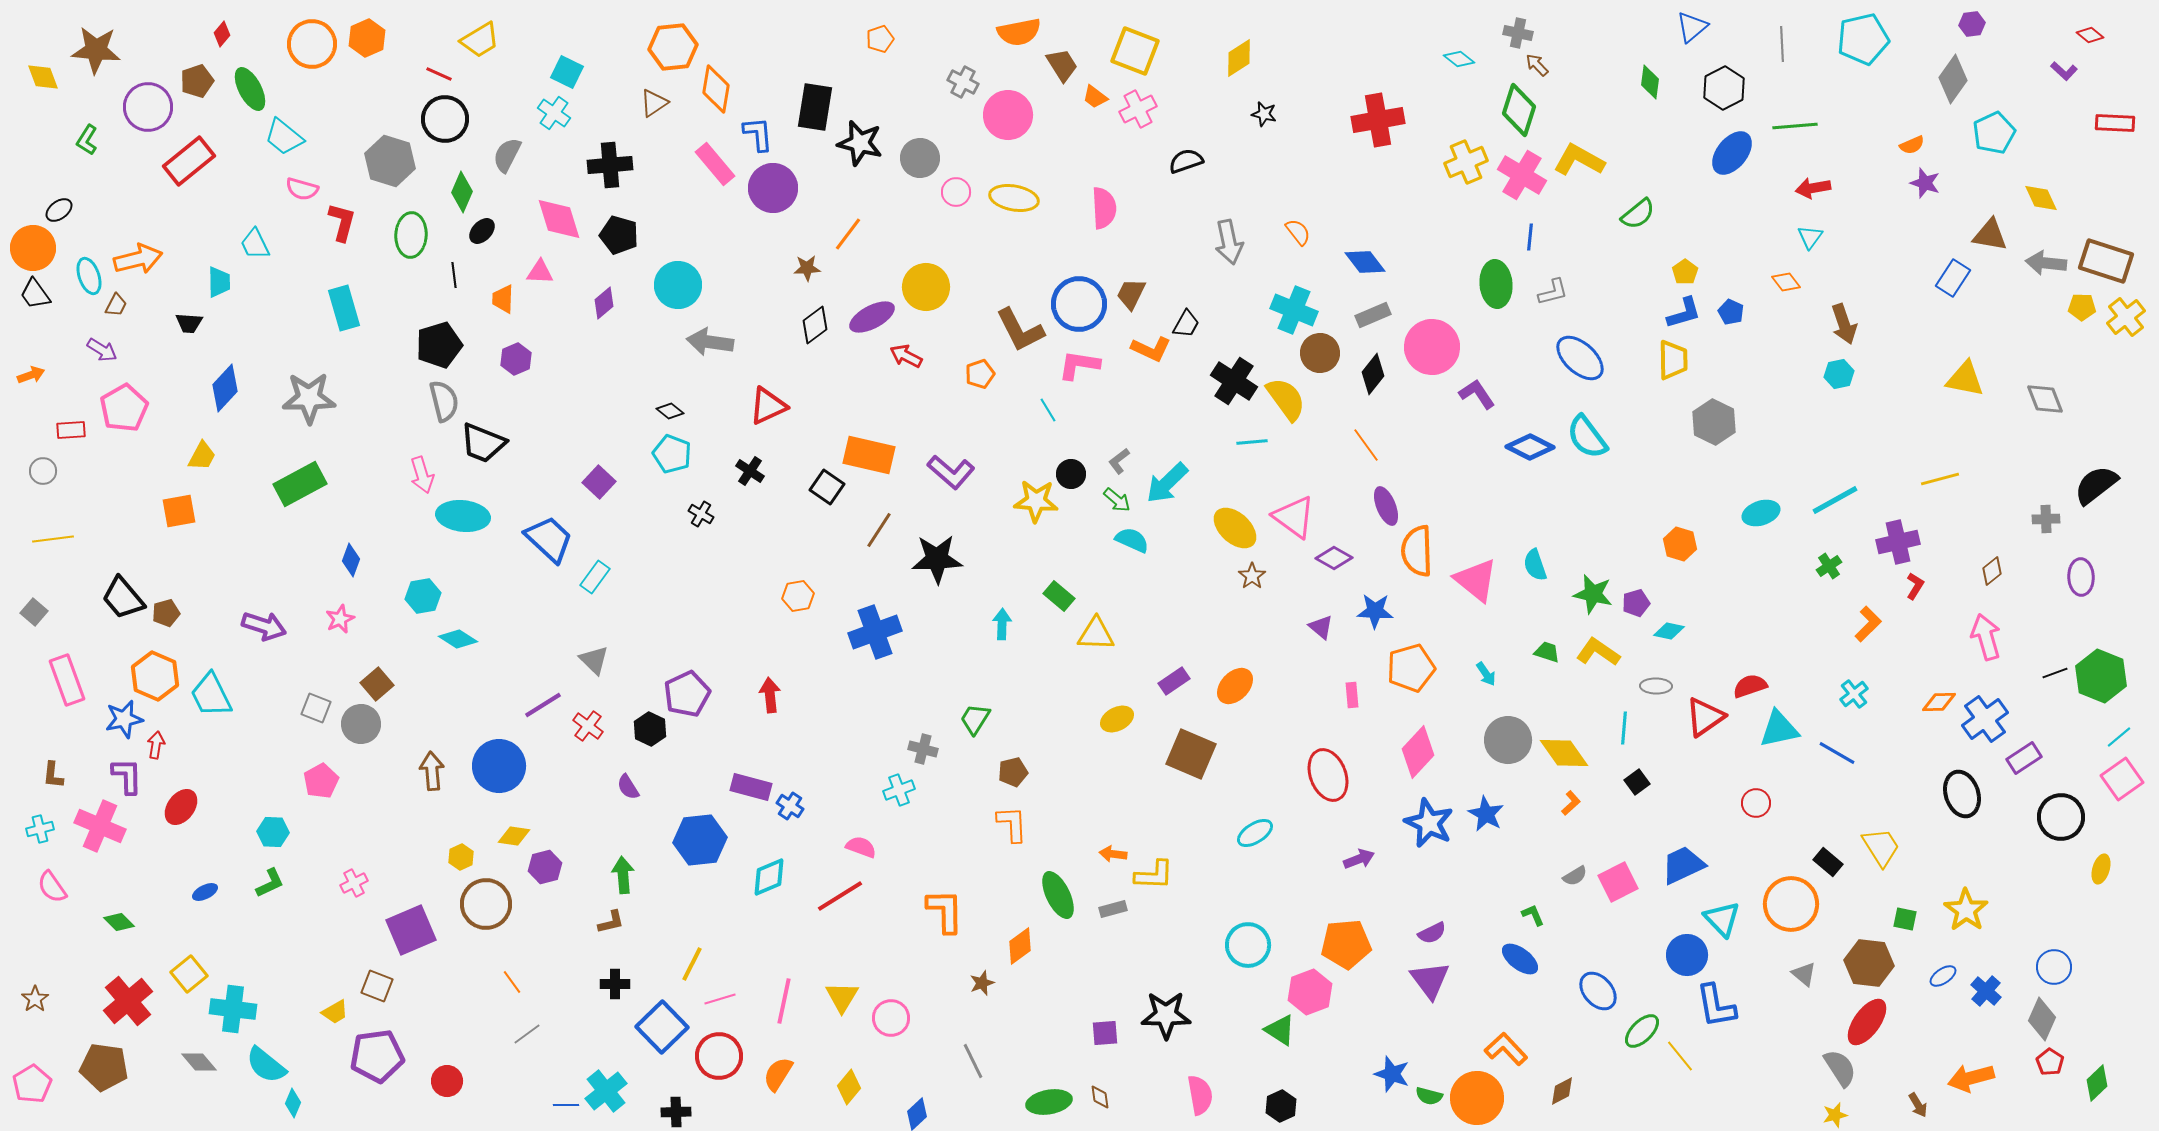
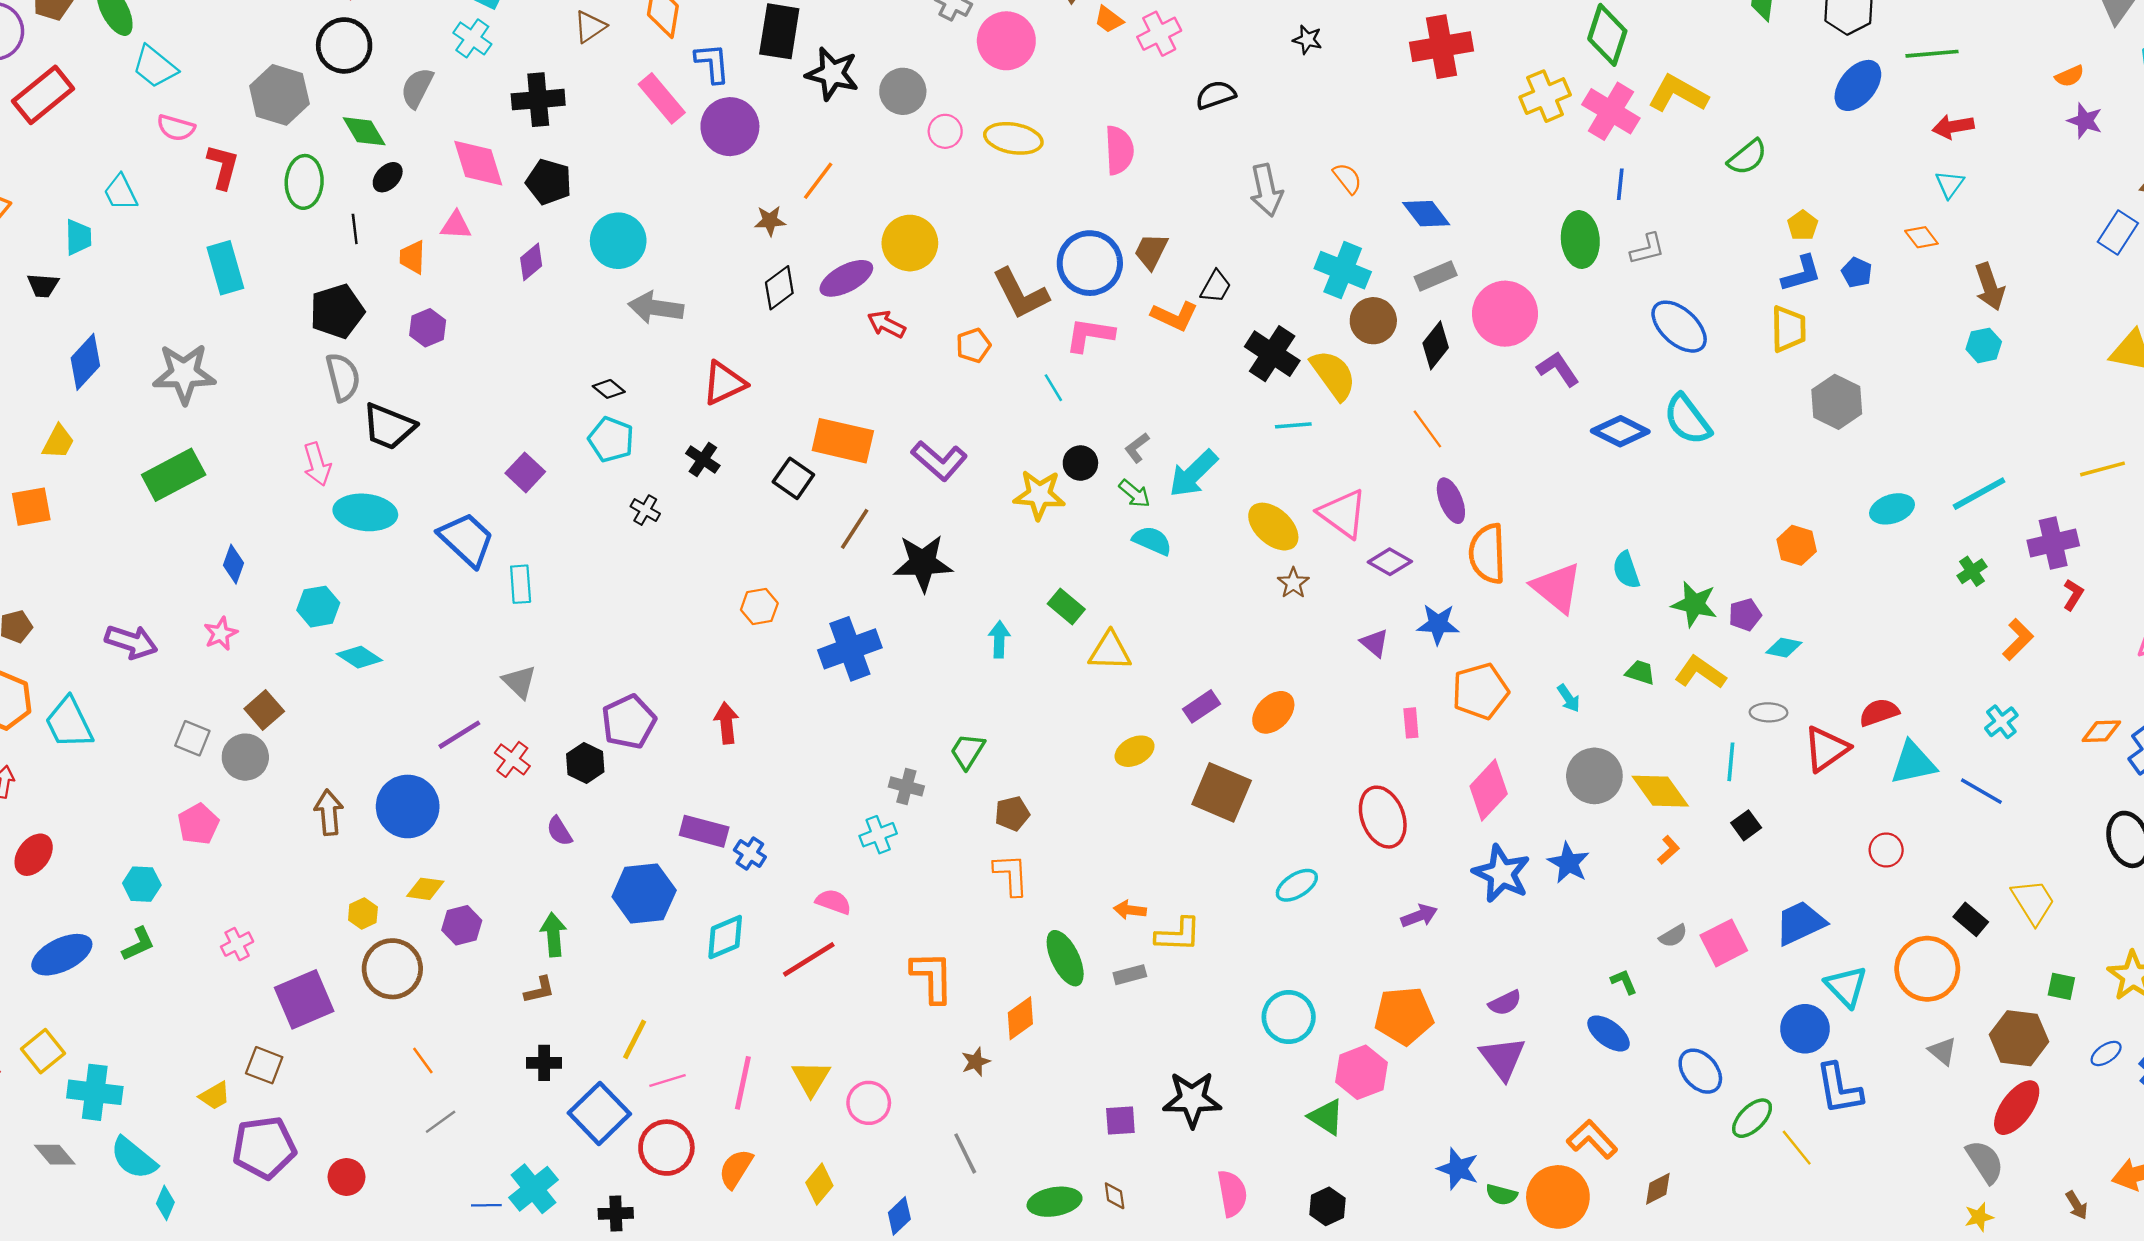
green diamond: (462, 192) -> (364, 131), turned -54
cyan rectangle: (595, 577) -> (521, 584), turned -40
blue ellipse: (205, 892) -> (62, 955), size x2.0

